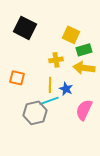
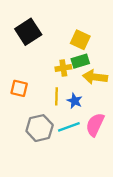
black square: (25, 28) -> (28, 32), turned 30
green rectangle: (84, 50) -> (80, 61), moved
cyan line: (49, 101) -> (69, 127), moved

